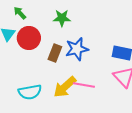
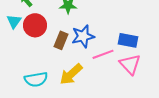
pink line: (84, 85) -> (103, 54), moved, turned -30

